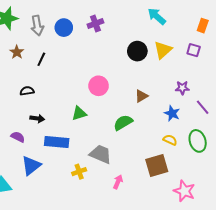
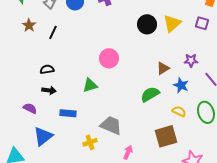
black semicircle: (27, 91) -> (47, 69), moved
brown triangle: (141, 96) -> (163, 68), moved
green semicircle: (123, 123) -> (150, 94), moved
blue rectangle: (57, 142) -> (68, 113), size x0.7

